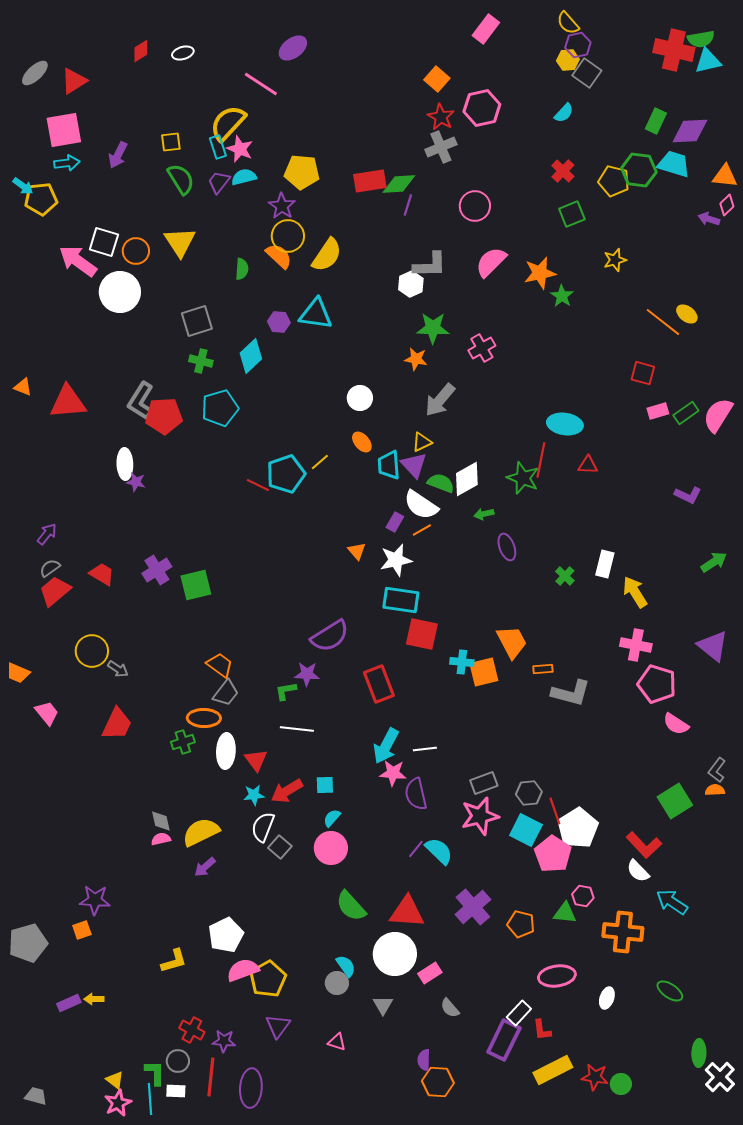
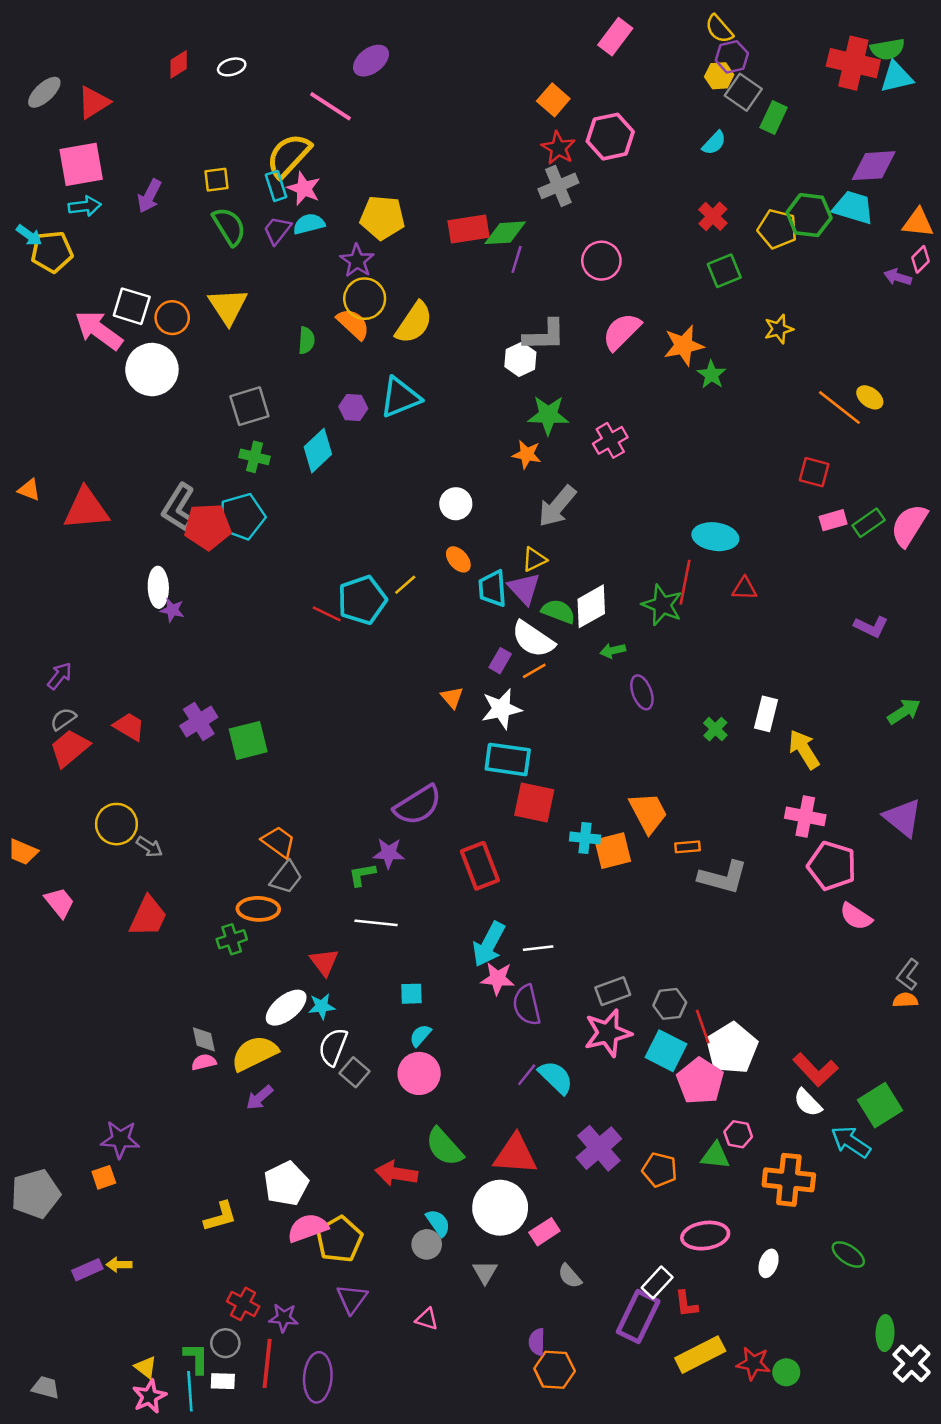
green rectangle: (656, 121) -> (774, 118), moved
cyan triangle: (316, 314) -> (400, 397), turned -30
cyan pentagon: (220, 408) -> (242, 516), moved
white ellipse: (226, 751) -> (286, 1008), moved, turned 48
red arrow: (287, 791) -> (396, 1173), moved, turned 40
green square: (675, 801) -> (880, 1105), moved

